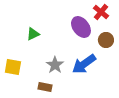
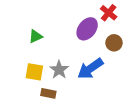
purple ellipse: (81, 27) -> (87, 29), turned 75
yellow square: (13, 67) -> (34, 72), moved

